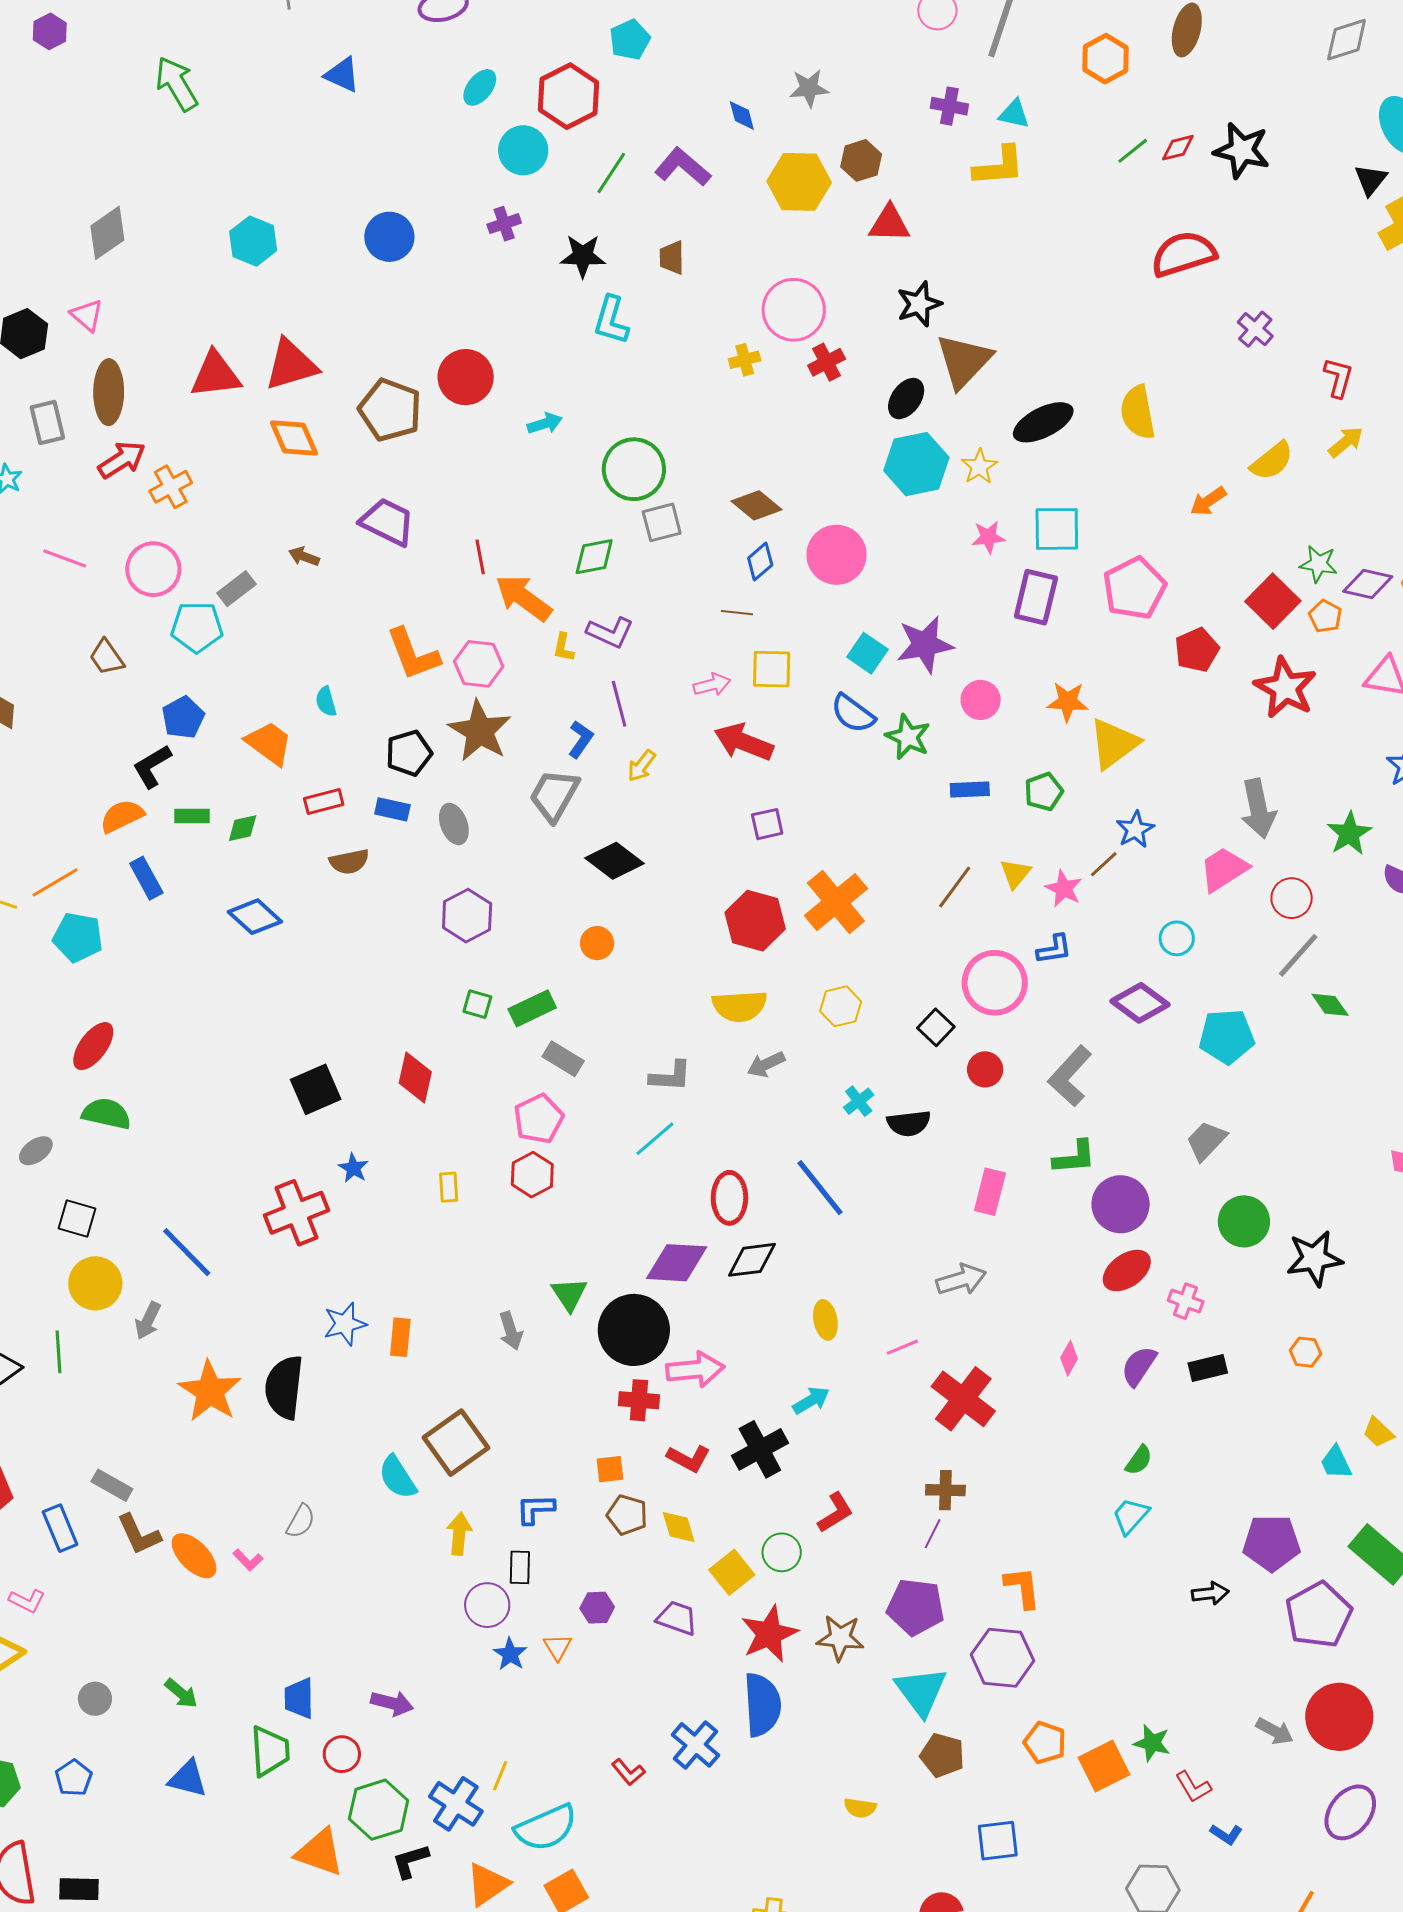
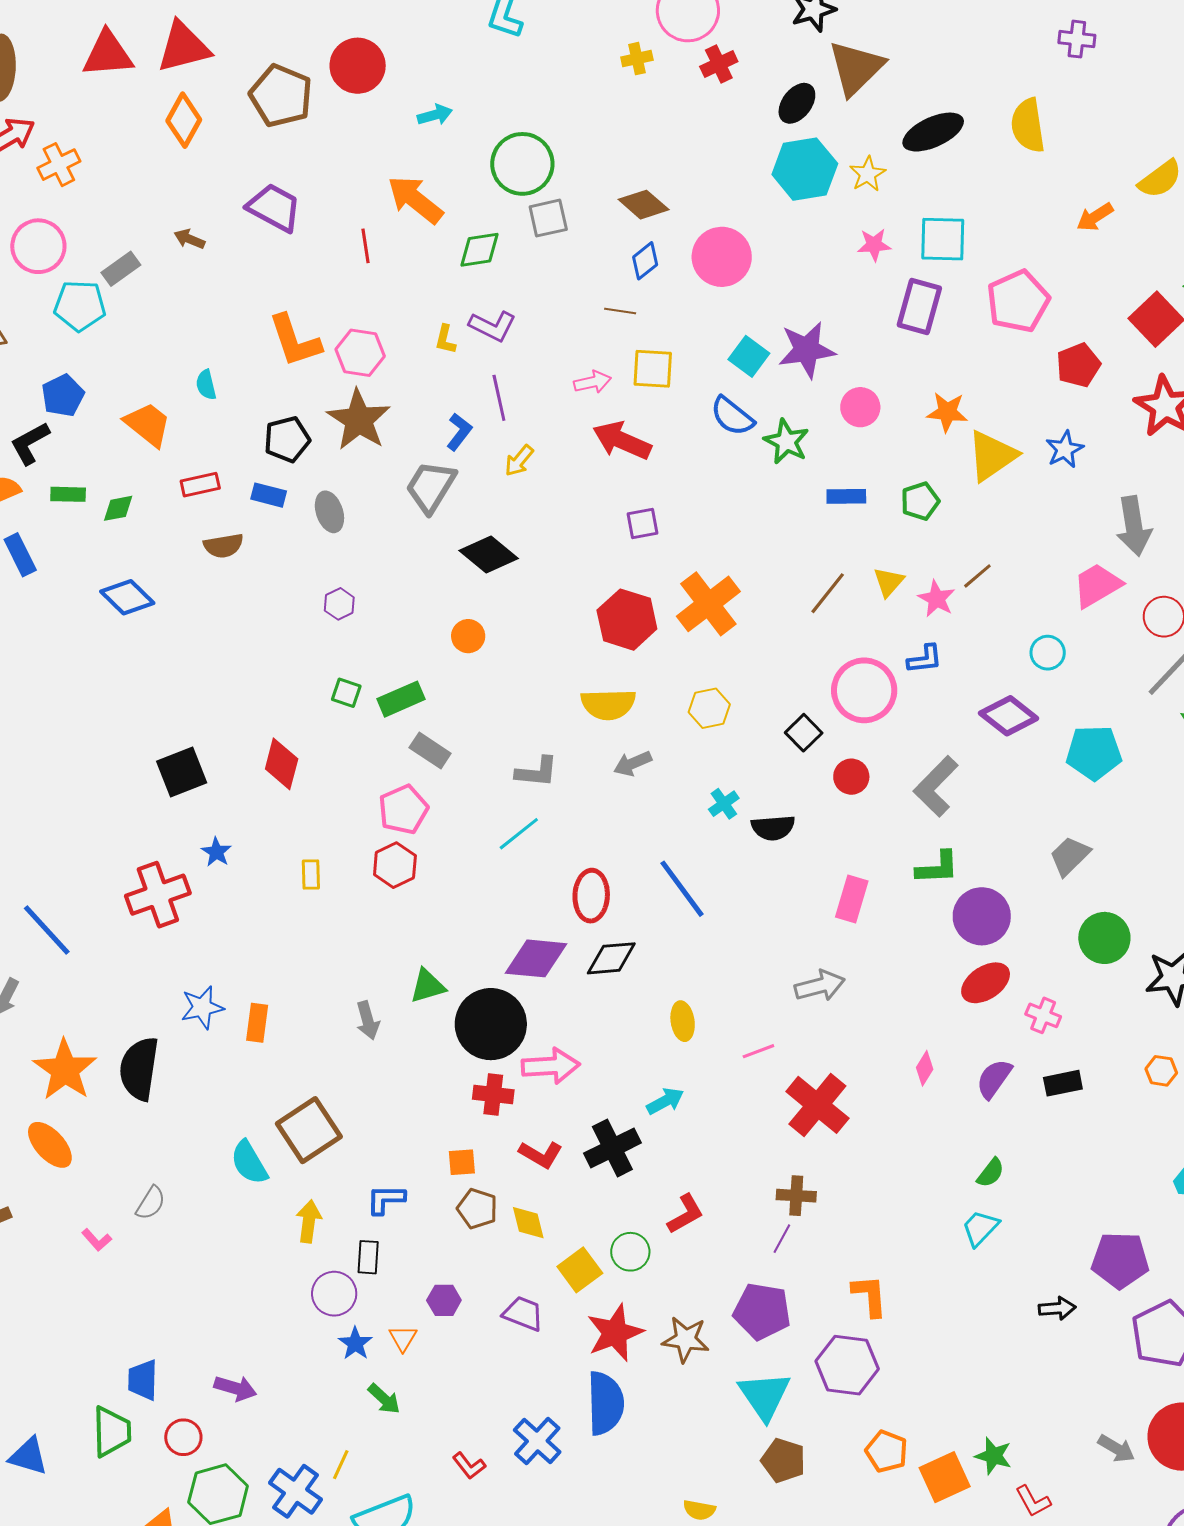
purple cross: (1255, 329) -> (1077, 39), moved, turned -36
orange diamond: (294, 438) -> (184, 120), turned 50
orange arrow: (523, 598) -> (415, 200), moved
blue star: (1135, 830) -> (1065, 449), moved
purple hexagon: (467, 916) -> (339, 604), size x0.6
green triangle: (569, 1294) -> (428, 986), turned 45
orange ellipse: (194, 1556) -> (50, 1145), moved
green arrow: (181, 1693) -> (384, 1399), moved

